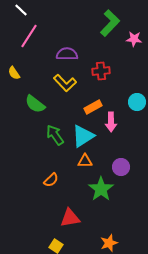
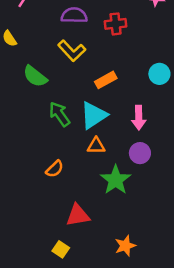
red cross: (101, 71) -> (116, 24), moved
pink arrow: (111, 122) -> (139, 118), moved

